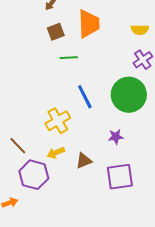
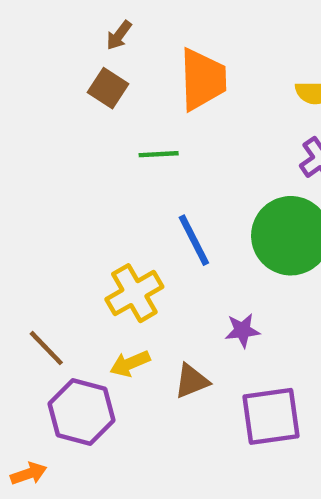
brown square: (56, 32) -> (108, 88), moved, turned -36
purple star: (116, 137) -> (242, 330), moved

